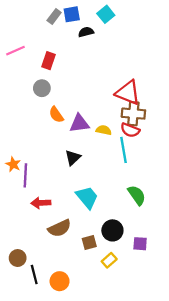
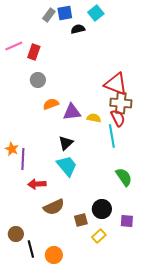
red rectangle: (49, 61) -> (34, 52), moved
orange semicircle: (56, 115) -> (51, 104), turned 105
red semicircle: (130, 130) -> (118, 118), turned -138
cyan trapezoid: (87, 197) -> (67, 166), moved

